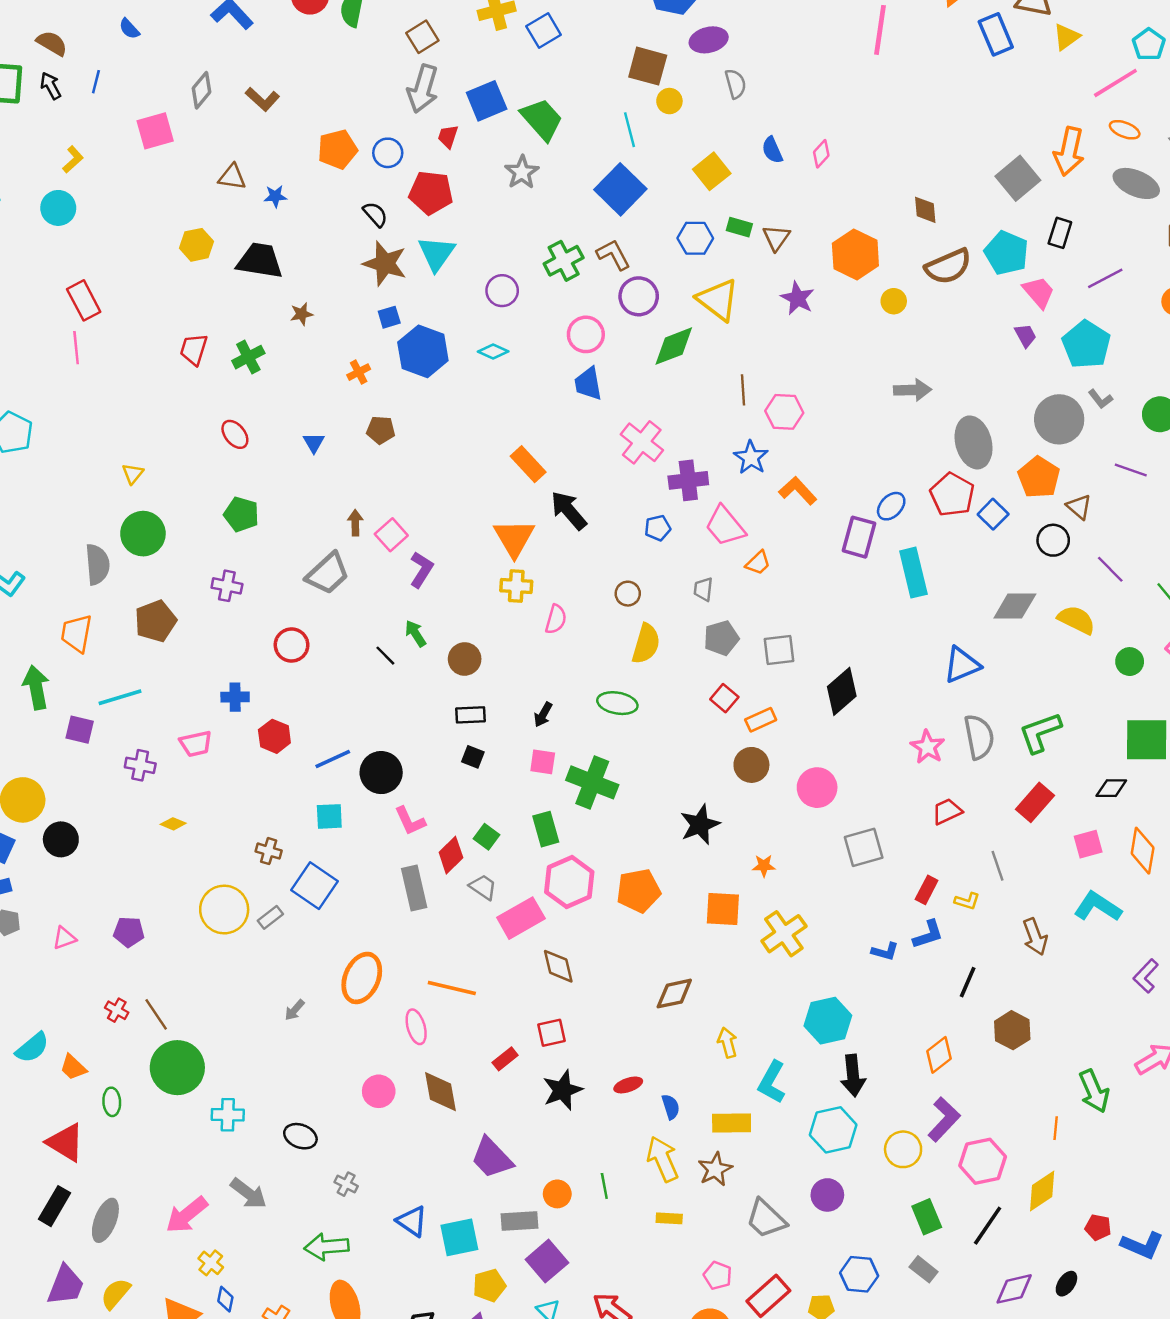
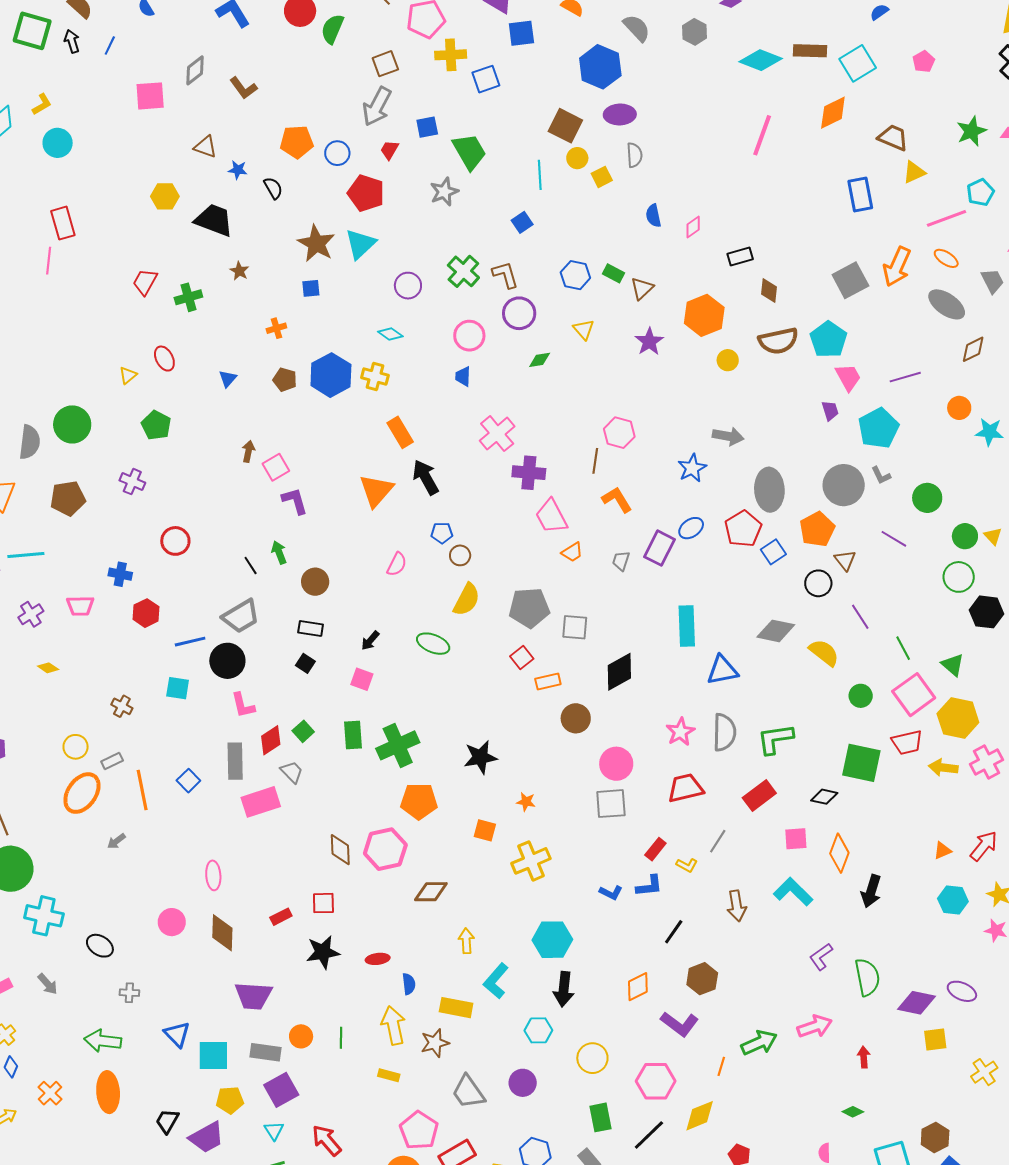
blue rectangle: (996, 34) -> (860, 195), moved
blue square: (487, 101) -> (427, 127), size x0.7
yellow L-shape: (73, 159) -> (42, 104), moved
yellow square: (712, 171) -> (602, 177), moved, size x0.7
blue square: (620, 189) -> (522, 222), size x0.5
black semicircle: (375, 214) -> (273, 188), moved
black rectangle: (1060, 233) -> (740, 257), moved, turned 45
green cross: (564, 261) -> (463, 271), turned -32
yellow triangle: (718, 300) -> (584, 329), size x0.6
brown star: (302, 314) -> (239, 271), turned 30
green diamond: (674, 346) -> (540, 360), size x0.6
blue hexagon: (423, 351) -> (331, 375), moved
blue trapezoid: (588, 384) -> (463, 376), size x0.7
brown line: (743, 390) -> (595, 461), moved
blue star: (751, 458) -> (692, 468), moved
yellow triangle: (133, 474) -> (128, 375), moved
blue pentagon: (658, 528) -> (442, 533), moved
purple L-shape: (421, 570) -> (295, 501), turned -60
gray trapezoid: (328, 573) -> (241, 616), moved
cyan rectangle: (913, 573) -> (687, 626), moved
yellow cross: (516, 586) -> (375, 377), moved
gray trapezoid: (703, 589) -> (621, 561), moved
gray pentagon: (721, 638) -> (529, 608), size x1.4
purple cross: (140, 765) -> (31, 614), turned 35
brown circle: (751, 765) -> (576, 718), moved
green cross: (592, 782) -> (398, 745), moved, turned 33
pink circle: (817, 788) -> (616, 764), moved
red trapezoid: (947, 811) -> (685, 788), size x1.4
gray line: (997, 866) -> (718, 841), turned 40
pink hexagon: (569, 882) -> (385, 849), moved
blue square: (314, 886) -> (188, 781), moved, size x0.6
orange square: (723, 909) -> (485, 830), size x0.7
yellow circle: (224, 910) -> (76, 747), size x0.6
pink rectangle: (521, 918) -> (261, 802), moved
orange ellipse: (362, 978) -> (82, 793), moved
orange line: (452, 988) -> (142, 790), moved, turned 54
green arrow: (1094, 1091) -> (759, 1043), turned -102
cyan cross: (228, 1115) -> (44, 916), size x1.4
purple L-shape: (944, 1119) -> (680, 1024), moved, turned 72
cyan hexagon: (833, 1130) -> (538, 1030), size x0.7
purple trapezoid: (492, 1158) -> (253, 996), turned -54
gray cross: (346, 1184) -> (129, 993), turned -36
gray arrow: (248, 1193) -> (48, 984), size x0.7
pink pentagon: (718, 1275) -> (419, 1130), size x1.6

